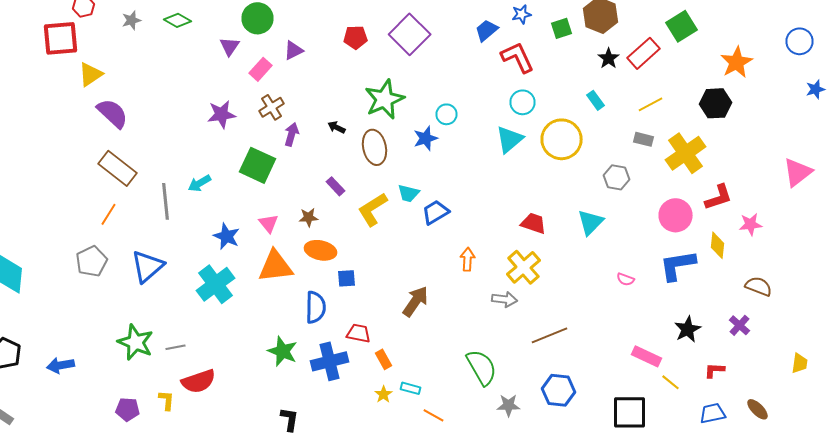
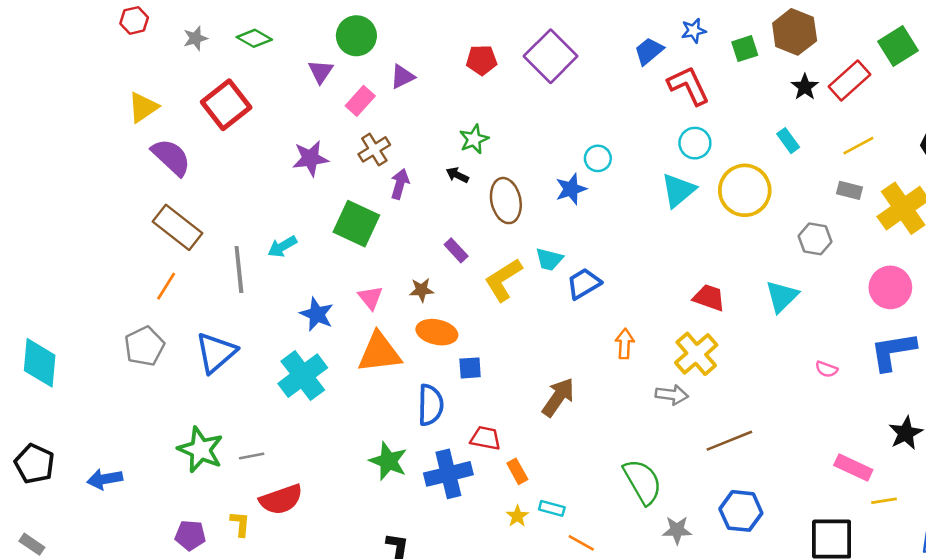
red square: (60, 38) -> (226, 105), moved, turned -33
green star: (384, 99) -> (474, 139), moved, size x0.6
yellow line: (670, 382) -> (884, 501), turned -48

